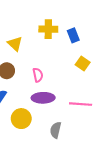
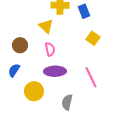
yellow triangle: (15, 44) -> (46, 26), moved
pink line: (81, 104) -> (91, 77), turned 60

